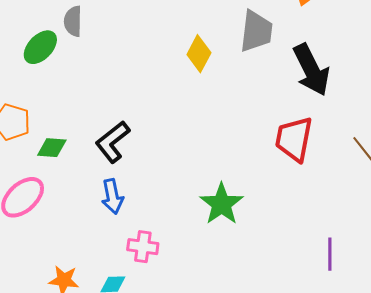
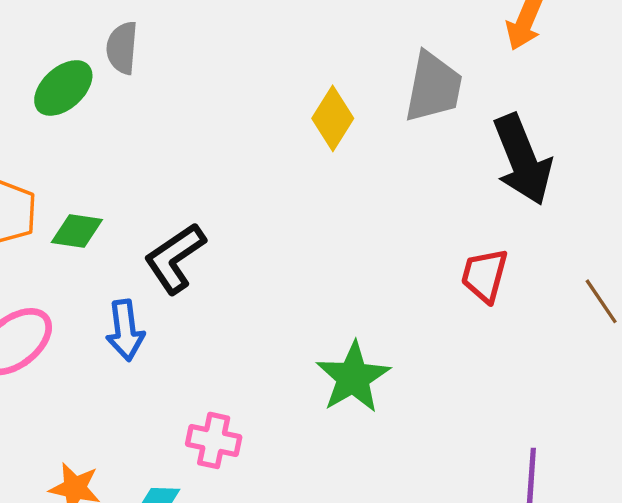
red trapezoid: (294, 139) -> (485, 275), size x0.7
green diamond: (52, 148) -> (77, 231), moved
blue arrow: (112, 196) -> (125, 330), moved

